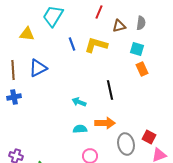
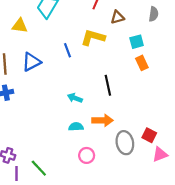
gray semicircle: (141, 23) -> (154, 14), moved
blue line: (72, 44) -> (67, 50), moved
cyan square: (137, 49) -> (137, 42), turned -32

